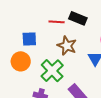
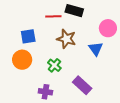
green cross: (52, 71) -> (54, 65), size x0.6

